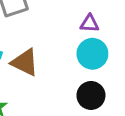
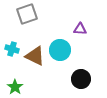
cyan circle: (92, 54) -> (60, 50), moved

